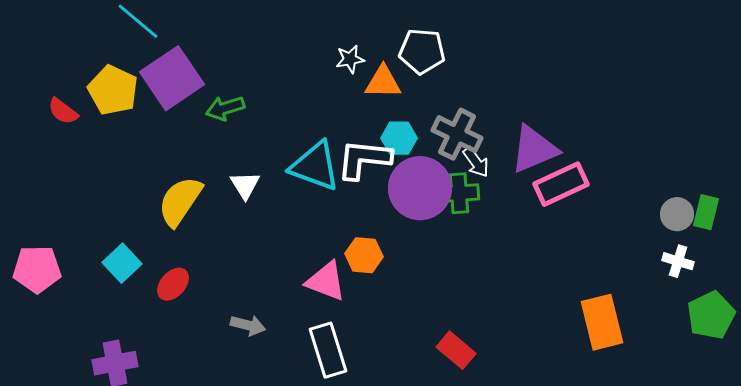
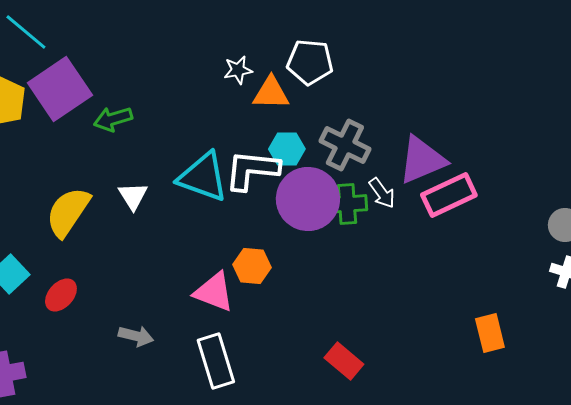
white arrow: (476, 162) -> (382, 193), moved
orange rectangle: (602, 322) -> (490, 333), size x0.7

